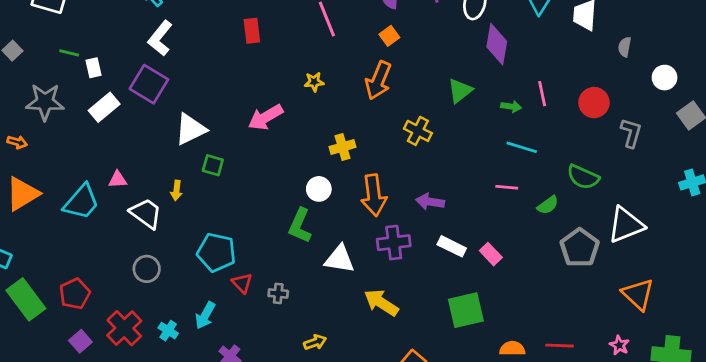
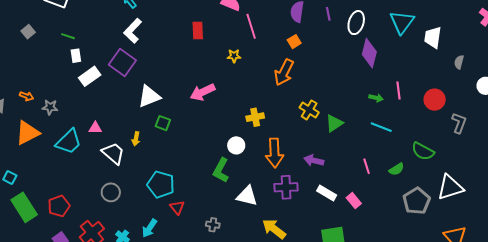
white rectangle: (93, 68) -> (76, 56), moved
yellow star: (314, 82) -> (234, 56), moved
green triangle: (460, 91) -> (334, 123), moved
gray star: (45, 102) -> (50, 107), moved, size x0.6
pink line: (507, 187) -> (367, 166), moved, turned 63
gray cross: (278, 293) -> (213, 225), moved

